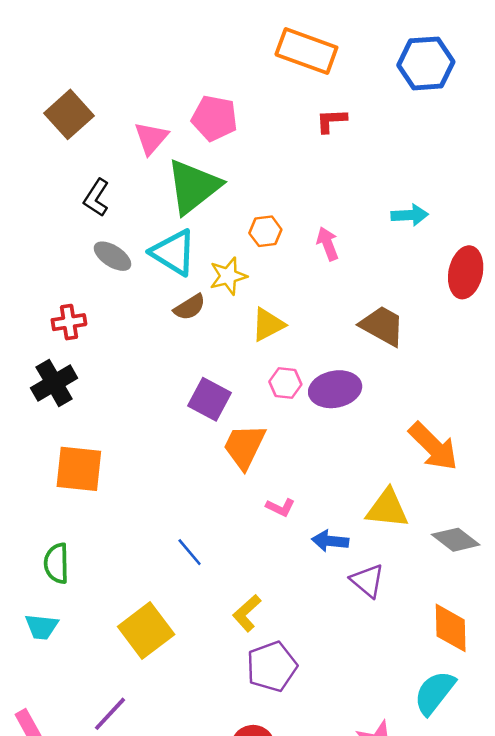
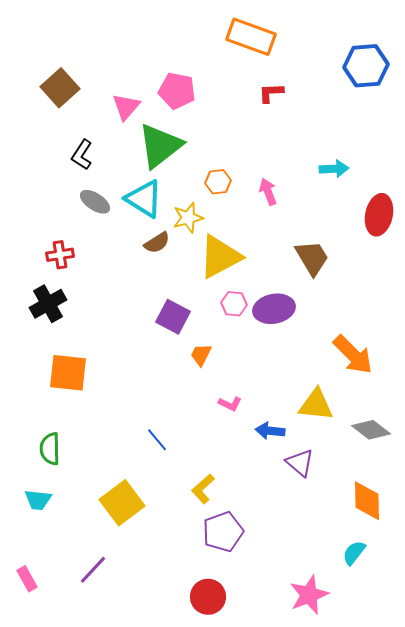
blue hexagon: (426, 63) -> (366, 66), moved
yellow triangle: (268, 325) -> (220, 257), size x1.6
brown trapezoid: (382, 326) -> (312, 258), turned 30
orange trapezoid: (244, 446) -> (201, 355), size x0.6
cyan semicircle: (435, 693) -> (354, 553), size x0.7

